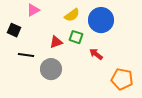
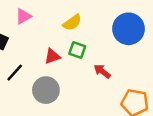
blue circle: (101, 20) -> (128, 29), moved
black line: (26, 55) -> (15, 73), turned -56

